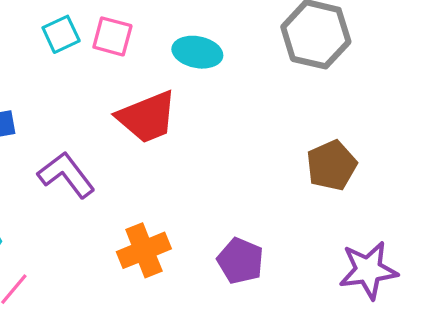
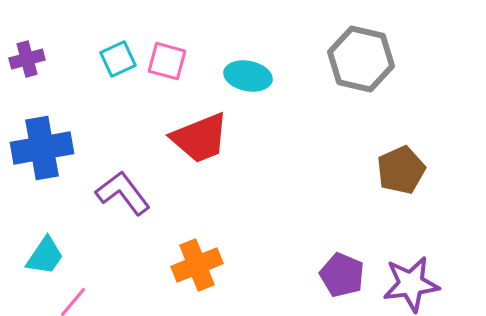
brown pentagon: (332, 165) -> (401, 170), moved
purple pentagon: (240, 261) -> (342, 275), moved

